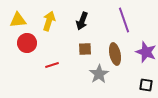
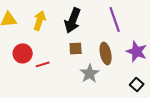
black arrow: (82, 21) -> (73, 20), size x1.4
red circle: (27, 43) -> (23, 53), moved
black square: (146, 85) -> (137, 84), turned 32

